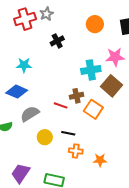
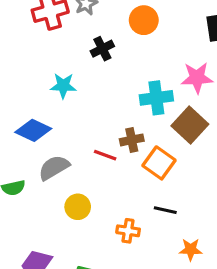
orange circle: (95, 24) -> (144, 20), moved
cyan star: (24, 65) -> (63, 86), moved
black line: (68, 133) -> (165, 210), moved
orange star: (100, 160) -> (191, 250), moved

